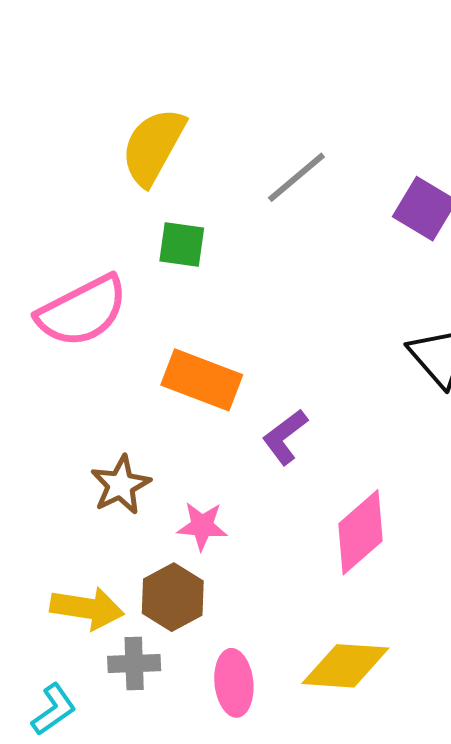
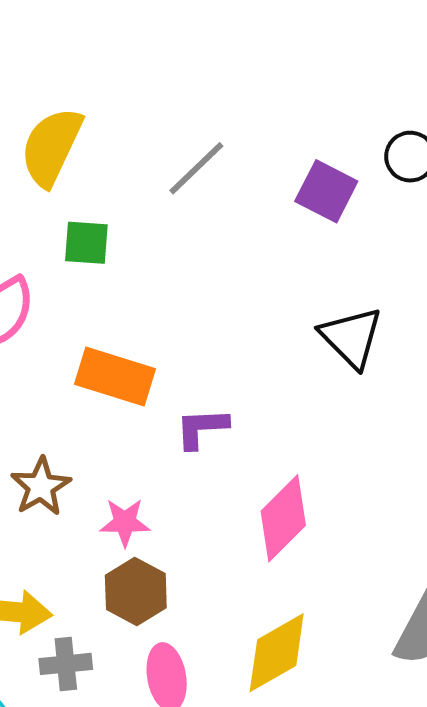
purple L-shape: (285, 437) -> (202, 428), turned 38
brown hexagon: (173, 597) -> (136, 592), moved
yellow diamond: (345, 666) -> (277, 653), turned -30

